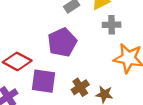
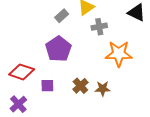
purple square: (43, 81) -> (47, 86), size x0.6

